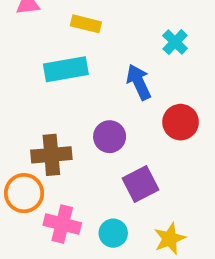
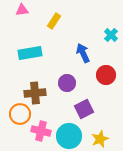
yellow rectangle: (86, 24) -> (54, 21), turned -70
cyan cross: (175, 42) -> (111, 35), moved
cyan rectangle: (66, 69) -> (30, 53), moved
cyan circle: (113, 233) -> (69, 136), size x1.6

